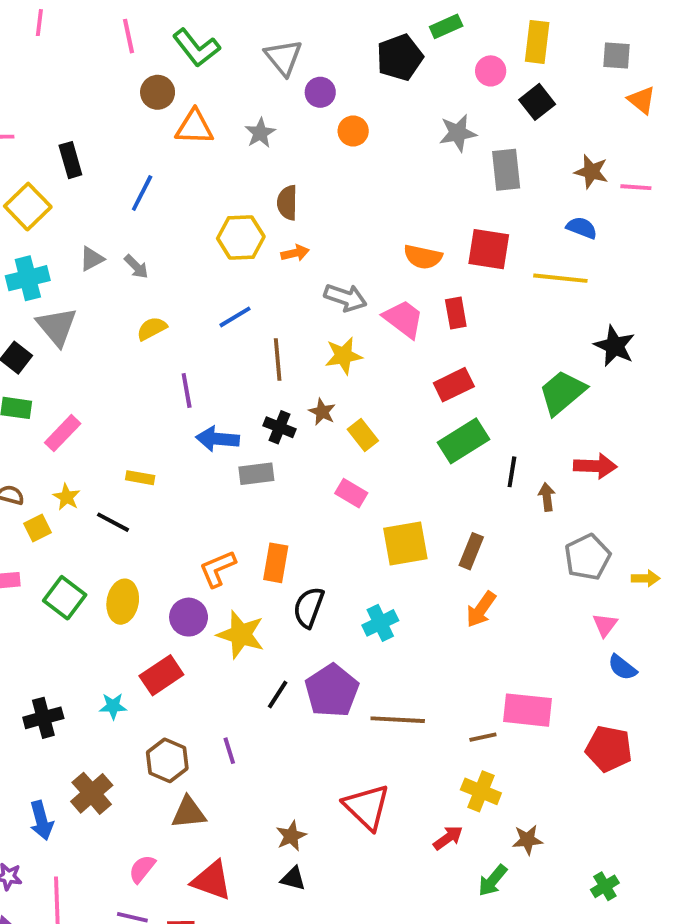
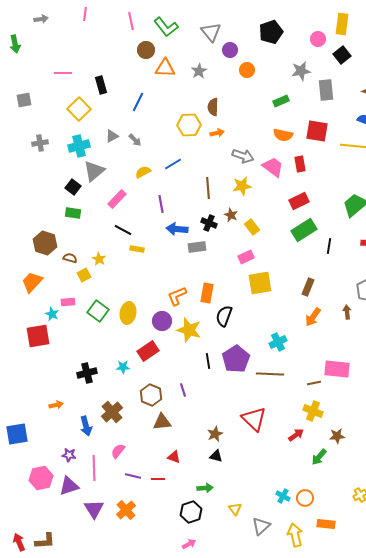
green rectangle: (446, 26) -> (281, 101), moved
blue line: (235, 317) -> (173, 164), moved
gray triangle: (57, 327) -> (94, 171), turned 30
pink rectangle: (63, 433) -> (117, 199), moved
pink rectangle: (351, 493) -> (246, 257), turned -56
brown arrow: (547, 497) -> (347, 312), moved
black line: (113, 522) -> (123, 230), moved
yellow square: (405, 543) -> (260, 283), moved
cyan cross: (380, 623) -> (278, 342), moved
black line: (278, 695) -> (208, 361), turned -42
pink semicircle: (142, 869) -> (118, 451), moved
red triangle: (212, 880) -> (174, 457), size x0.6

